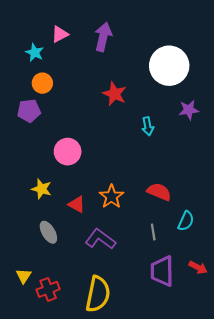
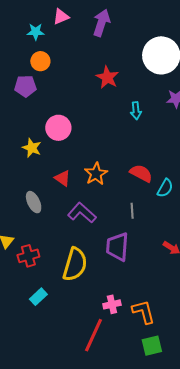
cyan star: (35, 52) -> (36, 32), turned -30
yellow star: (42, 189) -> (32, 148), moved
cyan semicircle: (186, 221) -> (165, 188), moved
purple trapezoid: (162, 271) -> (117, 247), moved

